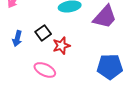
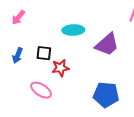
black square: (43, 33) -> (44, 53), turned 35

